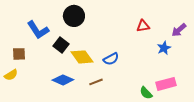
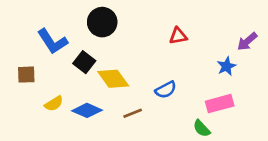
red triangle: (143, 26) -> (178, 36), moved
blue semicircle: (111, 59) -> (166, 90), moved
yellow semicircle: (11, 75) -> (54, 104), moved
pink rectangle: (166, 84) -> (220, 104), moved

